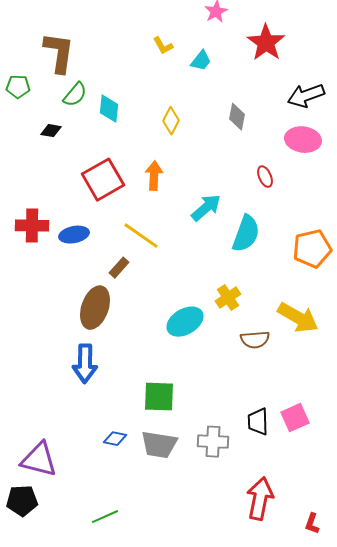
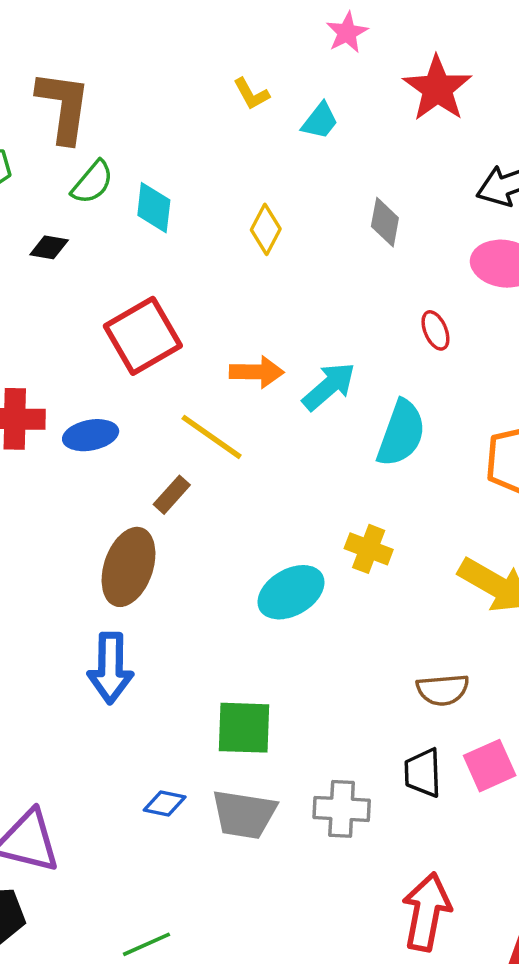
orange arrow: (154, 176) -> (257, 372), moved, turned 88
yellow cross: (228, 298) -> (369, 549), turned -35
brown semicircle: (255, 340) -> (443, 690), moved

